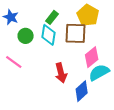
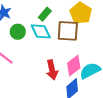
cyan diamond: (49, 35) -> (41, 31), turned -35
pink diamond: (92, 57) -> (74, 66), moved

